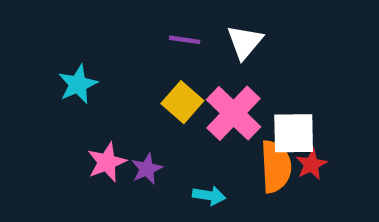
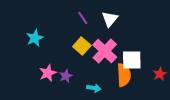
purple line: (185, 40) -> (83, 18), turned 48
red star: (311, 164) -> (160, 74), moved

